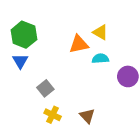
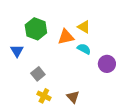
green hexagon: (24, 35) -> (36, 29), moved
cyan semicircle: (100, 59) -> (84, 49), turned 32

